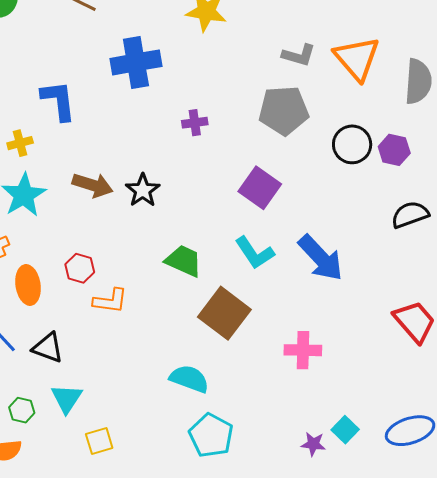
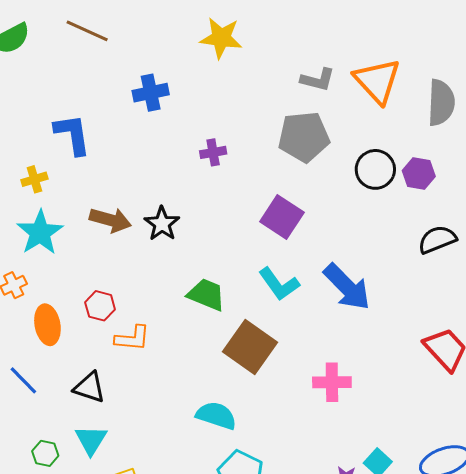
blue cross: (136, 62) -> (151, 93), size x0.7
black triangle: (48, 348) -> (89, 388), moved

